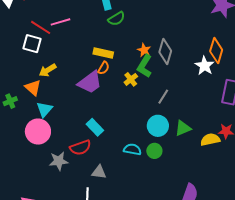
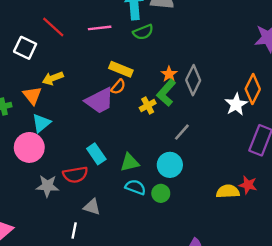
pink line: (60, 22) -> (100, 28), moved
white square: (32, 44) -> (25, 48), moved
green triangle: (183, 128) -> (130, 162), moved

